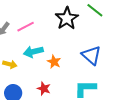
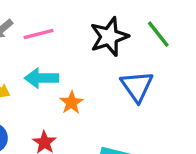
blue triangle: (91, 55) -> (137, 86), moved

